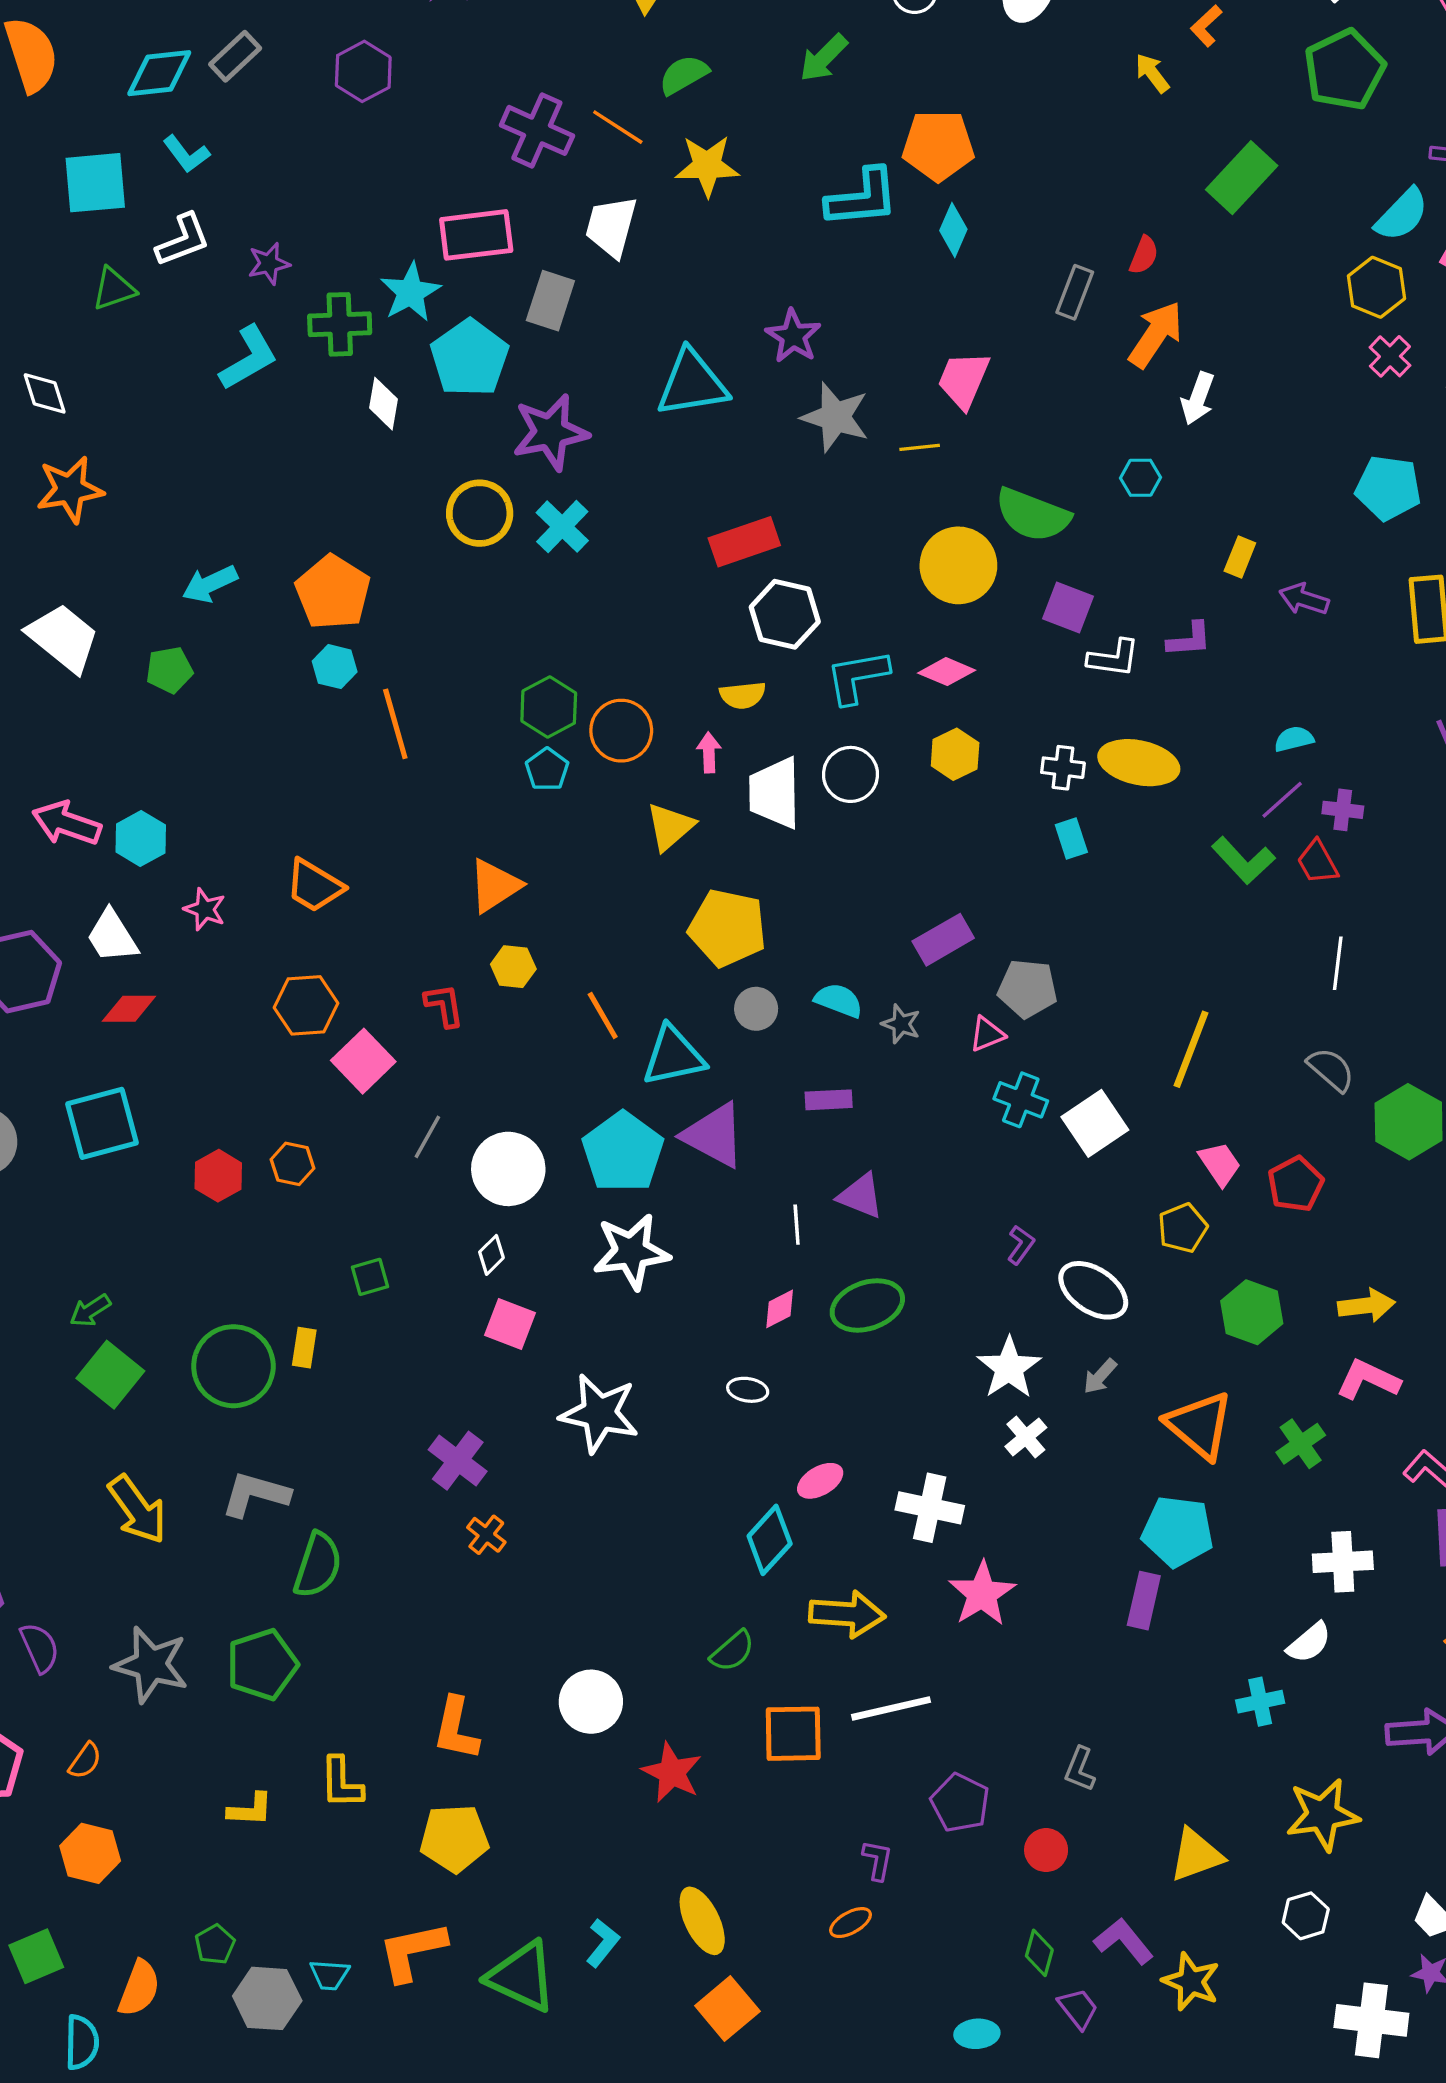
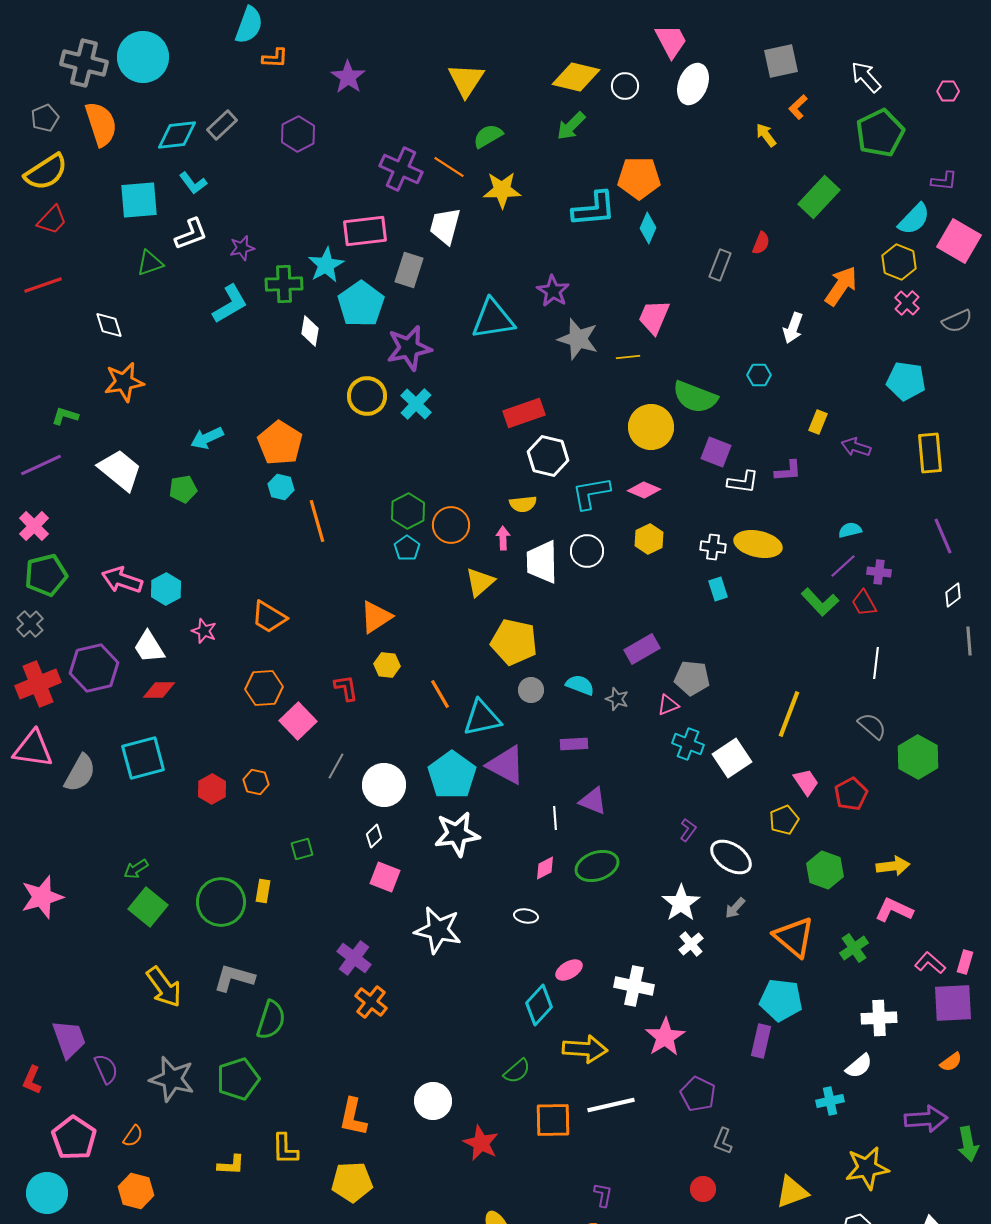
orange arrow: (1156, 334) -> (841, 286), moved
orange cross: (486, 1535) -> (371, 1002), size x1.4
purple pentagon: (960, 1803) -> (698, 1094), moved

